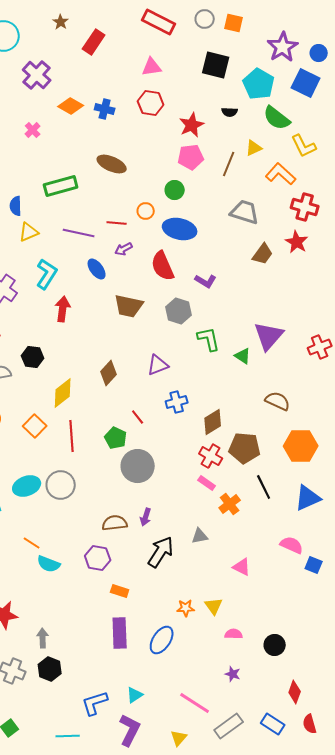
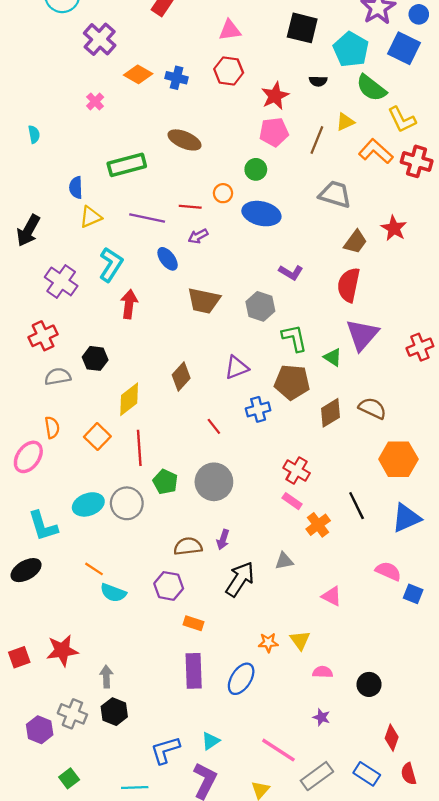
red cross: (305, 207) -> (417, 161), moved
red semicircle: (163, 266) -> (349, 285), moved, turned 36
brown diamond: (213, 422) -> (331, 413), moved
green pentagon: (116, 438) -> (165, 482), moved
brown pentagon: (245, 448) -> (292, 382), moved

